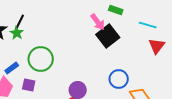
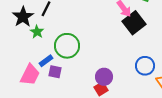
green star: (17, 33) -> (37, 32), moved
blue rectangle: (12, 68) -> (46, 61), moved

